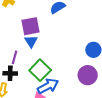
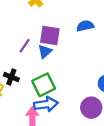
purple line: (15, 57) -> (25, 46), moved

